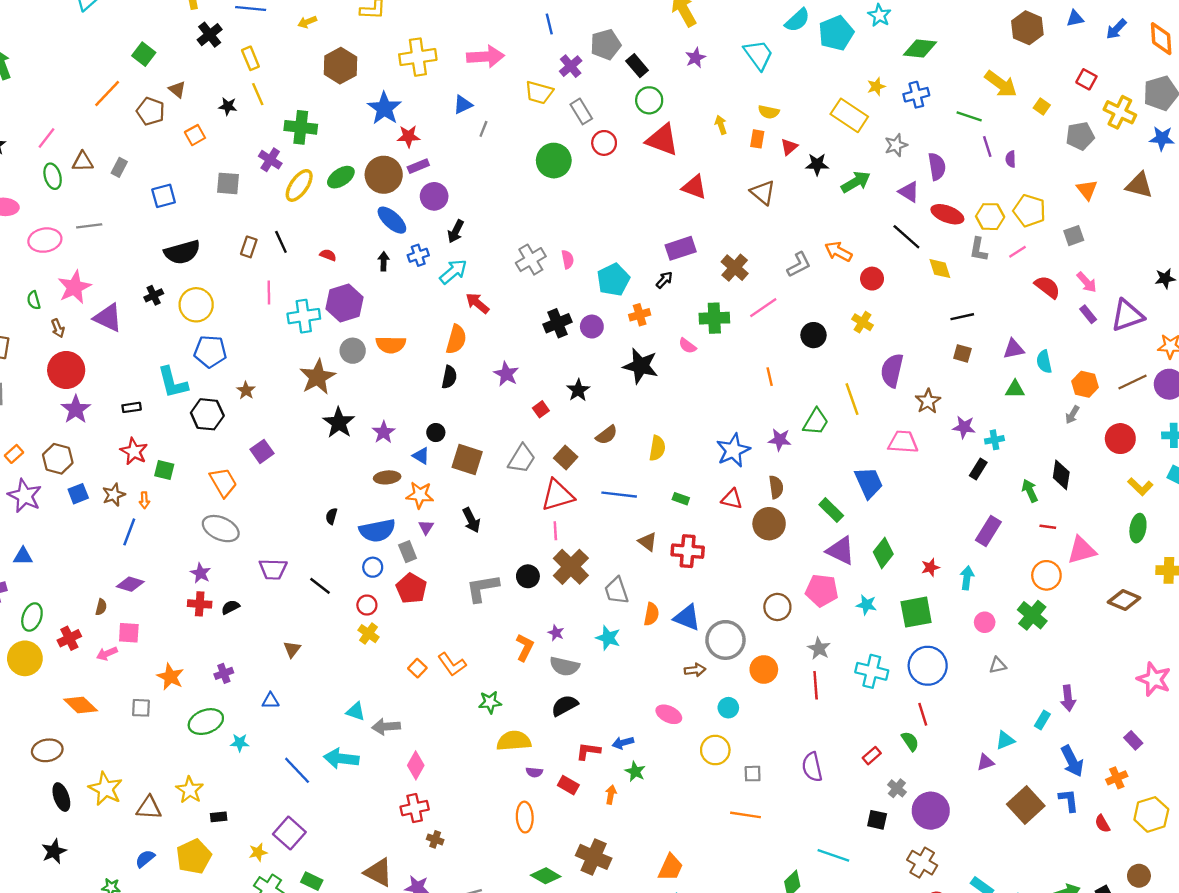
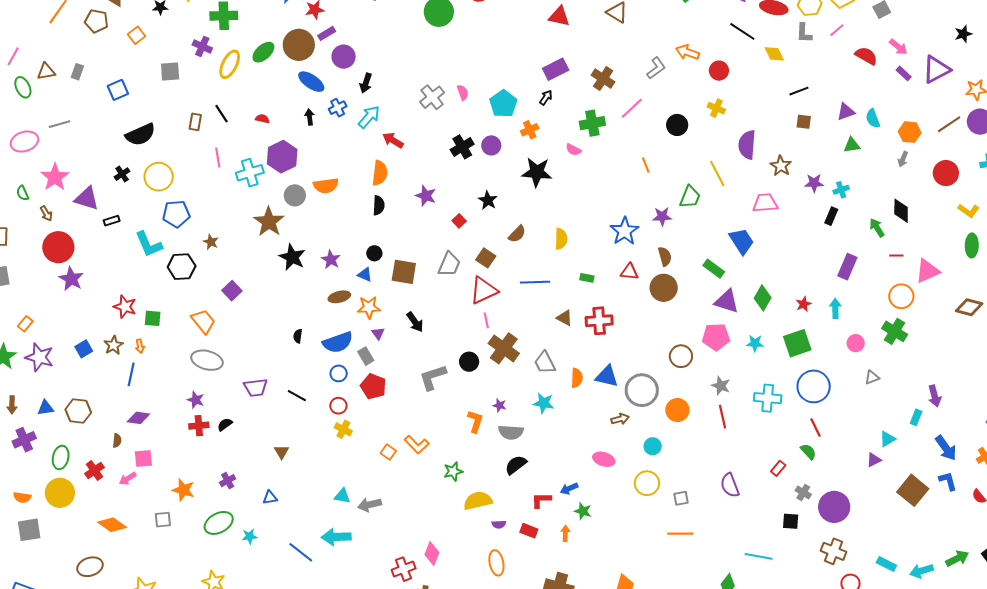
black rectangle: (132, 407) -> (112, 221), moved
brown hexagon: (58, 459) -> (78, 411), moved
pink diamond: (416, 765) -> (432, 554), moved

